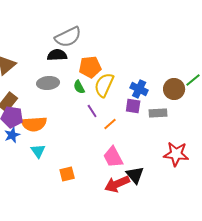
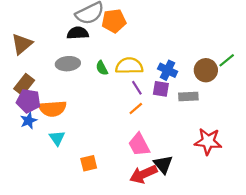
orange pentagon: (90, 67) -> (114, 21), moved
yellow semicircle: (104, 85) -> (129, 66), turned 65
purple line: (92, 111) -> (137, 88), moved

